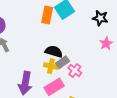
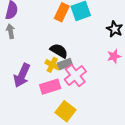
pink cross: (75, 70) -> (75, 75), size x1.5

